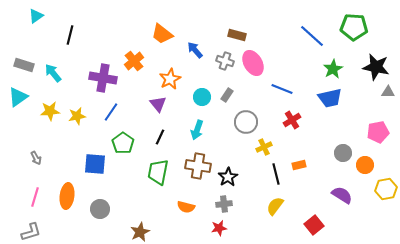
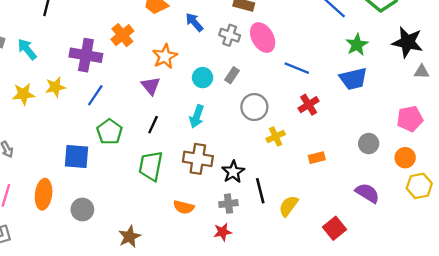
yellow star: (77, 116) -> (55, 87), moved
orange circle: (365, 165) -> (405, 158), moved
black line: (276, 174) -> (260, 191), moved

